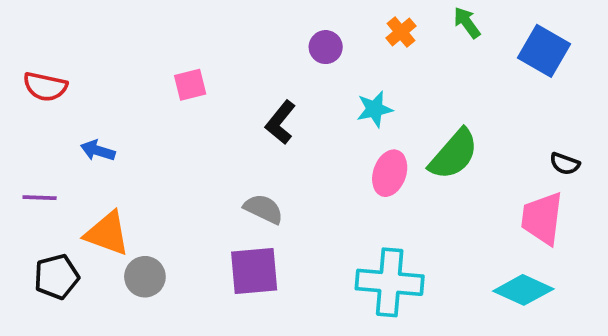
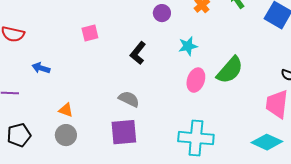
orange triangle: (107, 233) -> (66, 110), moved, size x0.6

